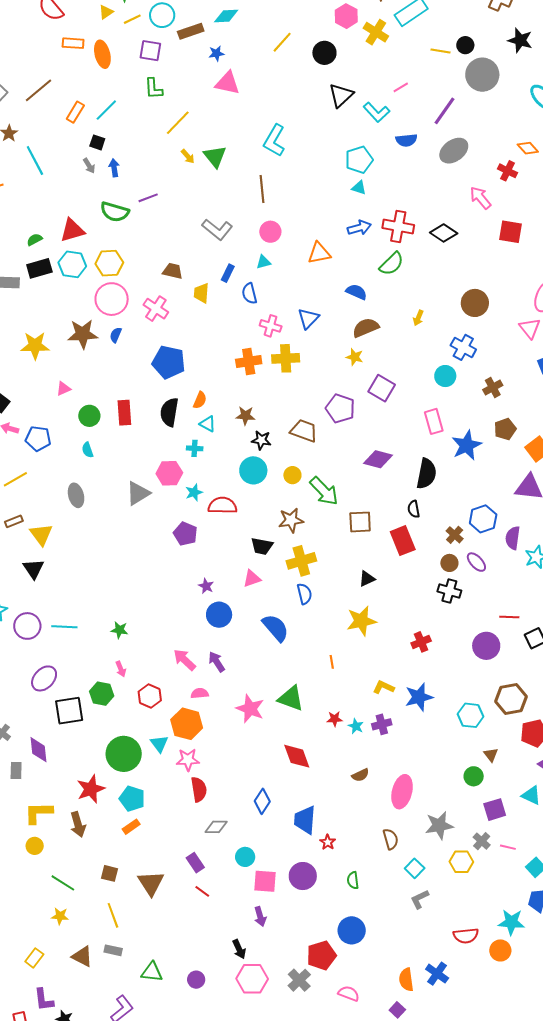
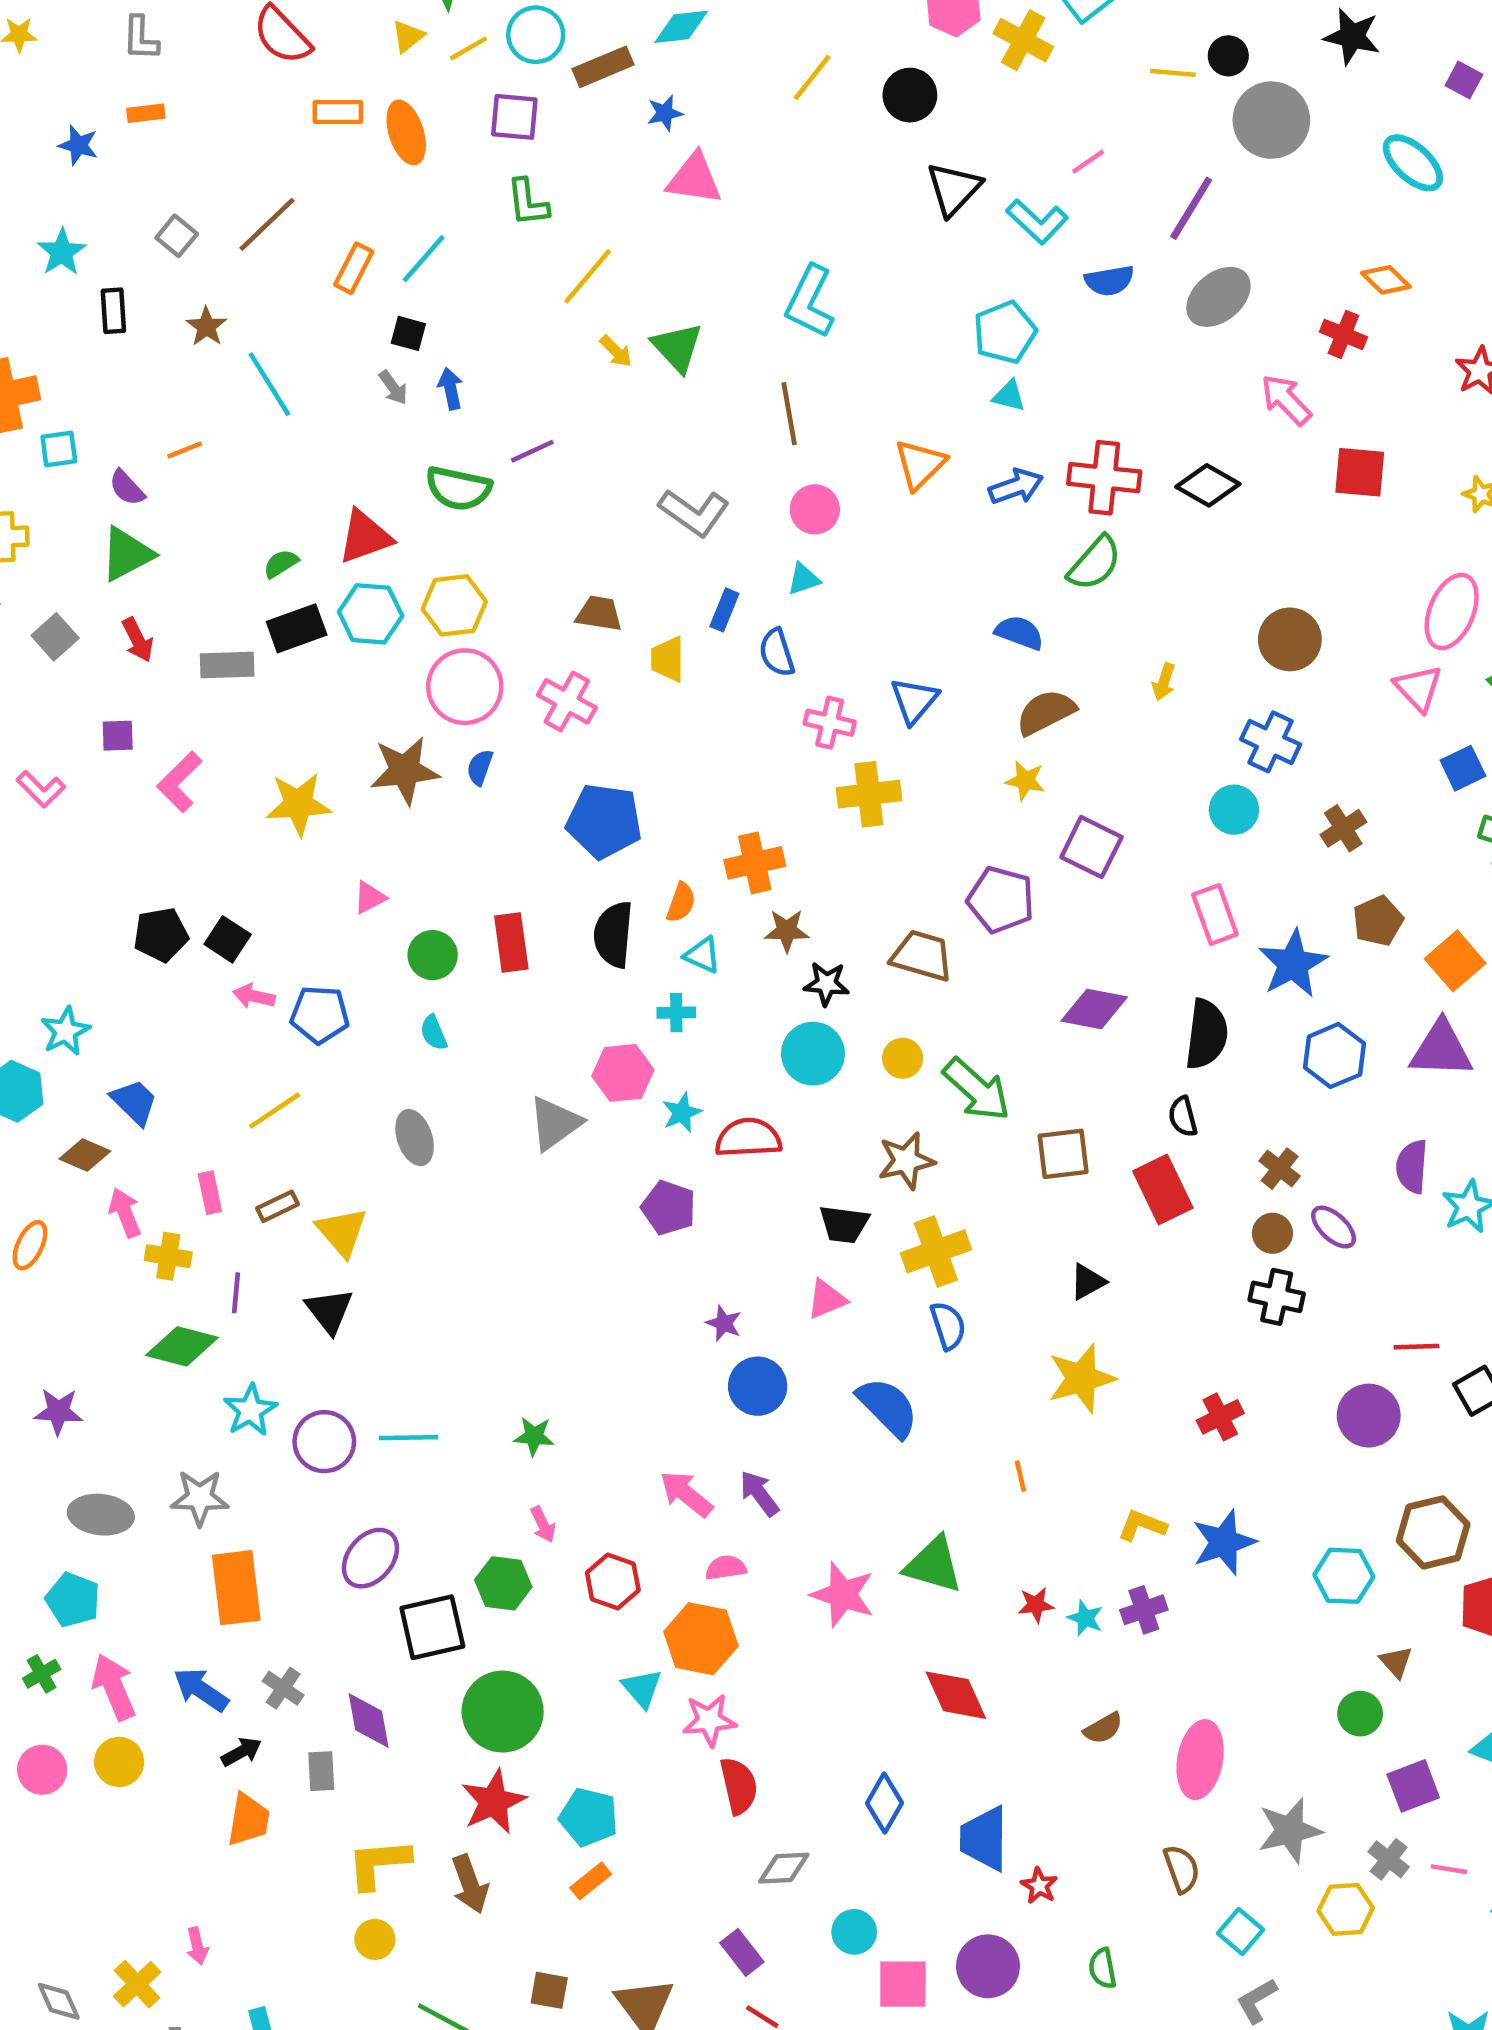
orange triangle: (319, 253) -> (920, 464), moved, turned -30
orange cross: (249, 362) -> (755, 863), moved
blue hexagon: (483, 519) -> (1334, 1056), moved
green circle: (124, 754) -> (503, 1712), moved

